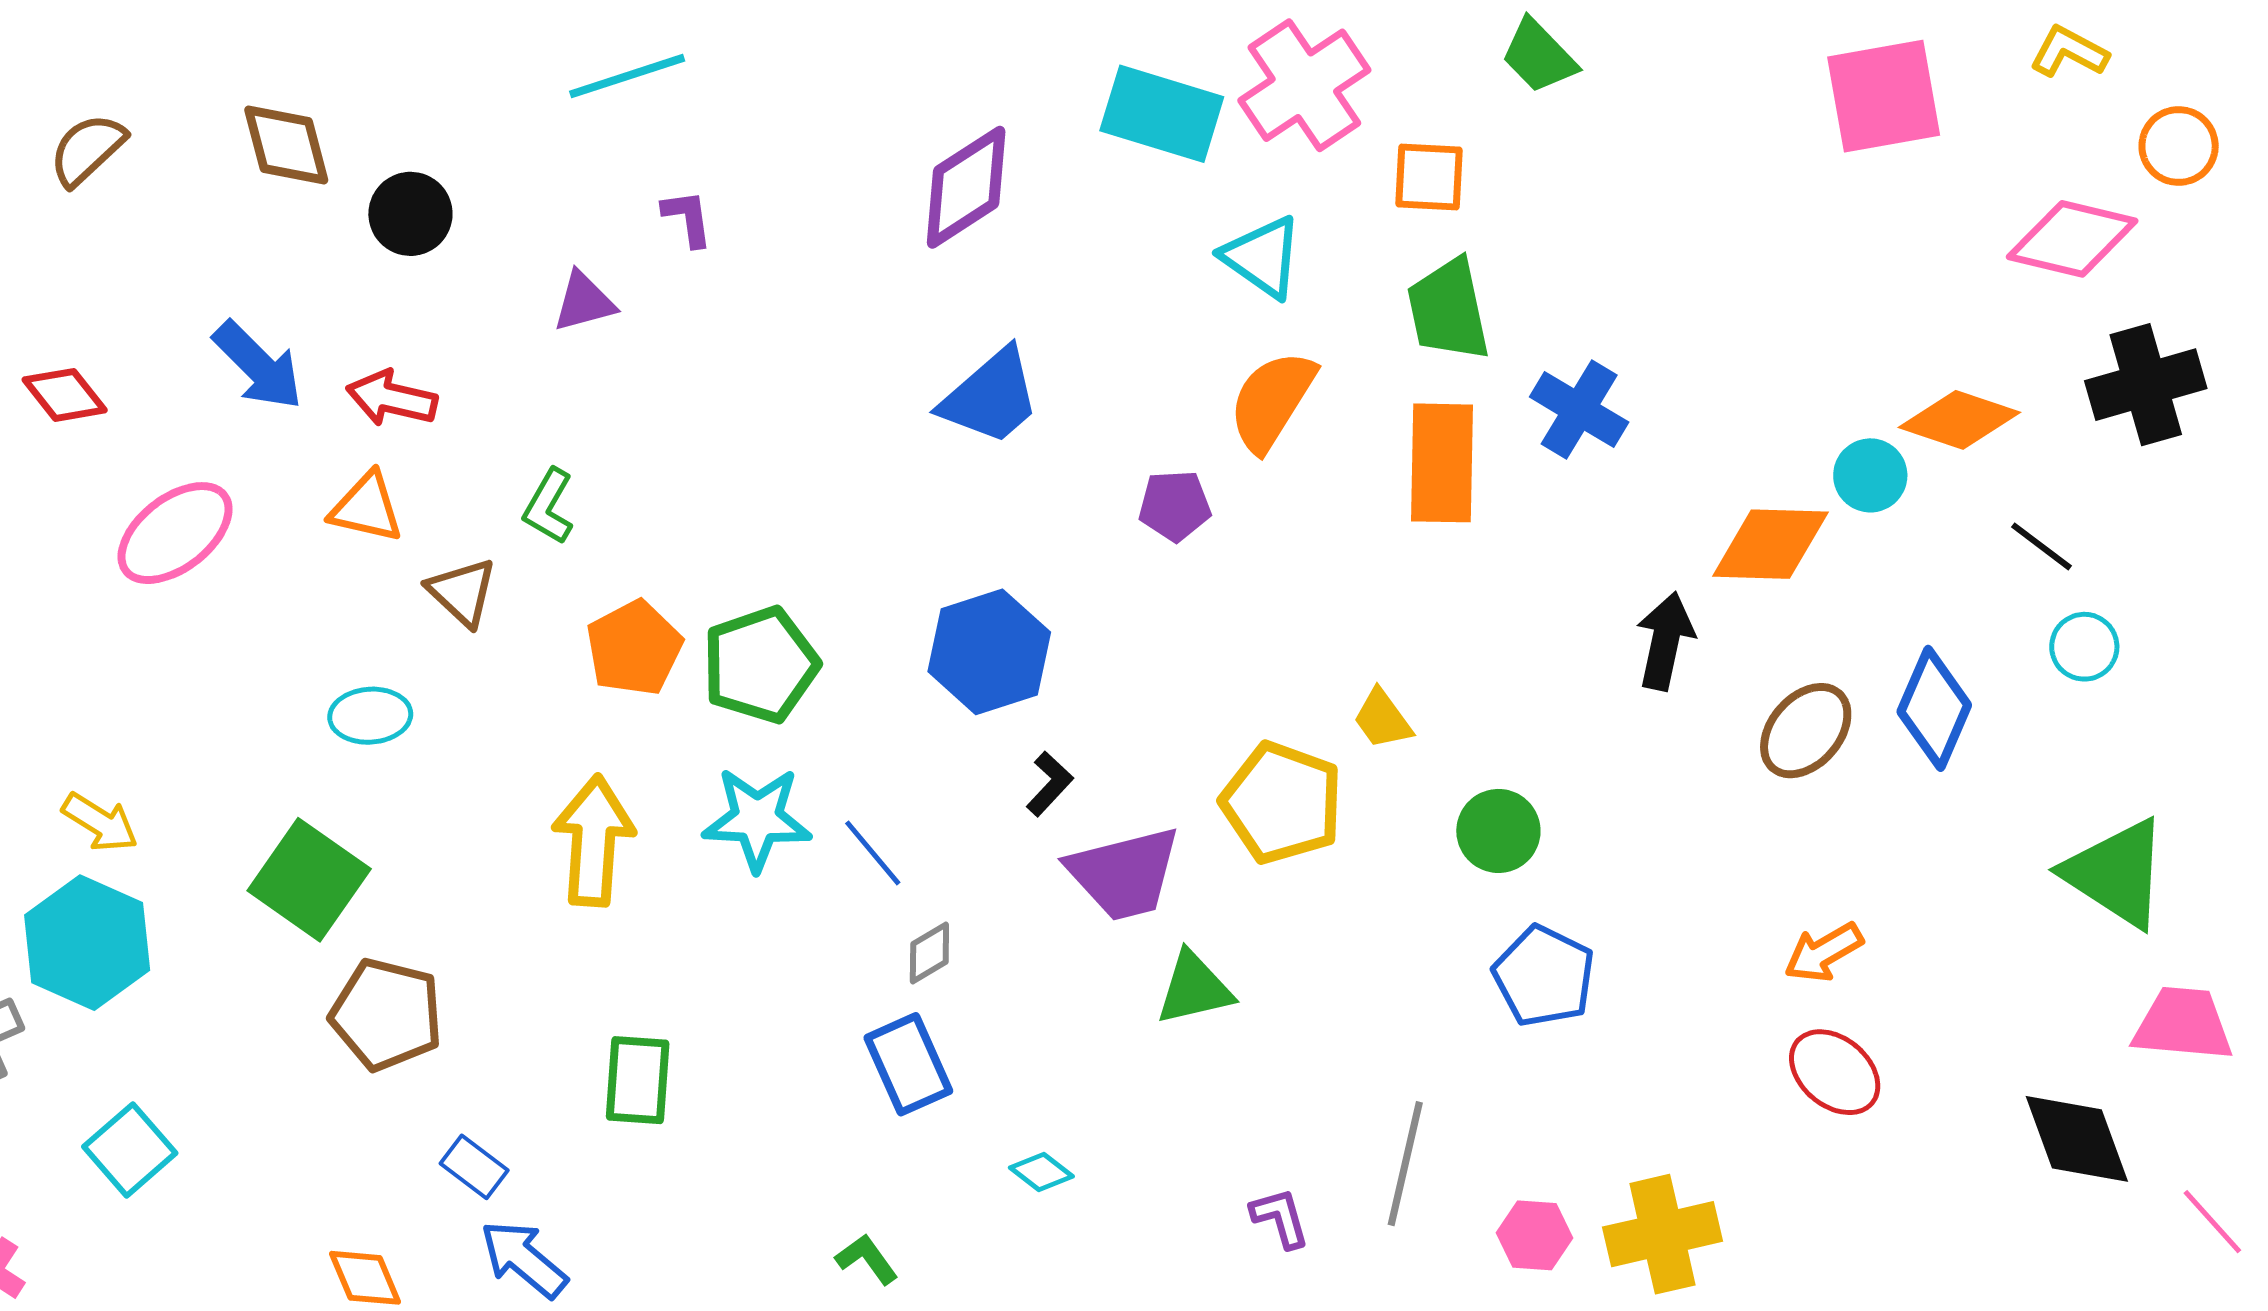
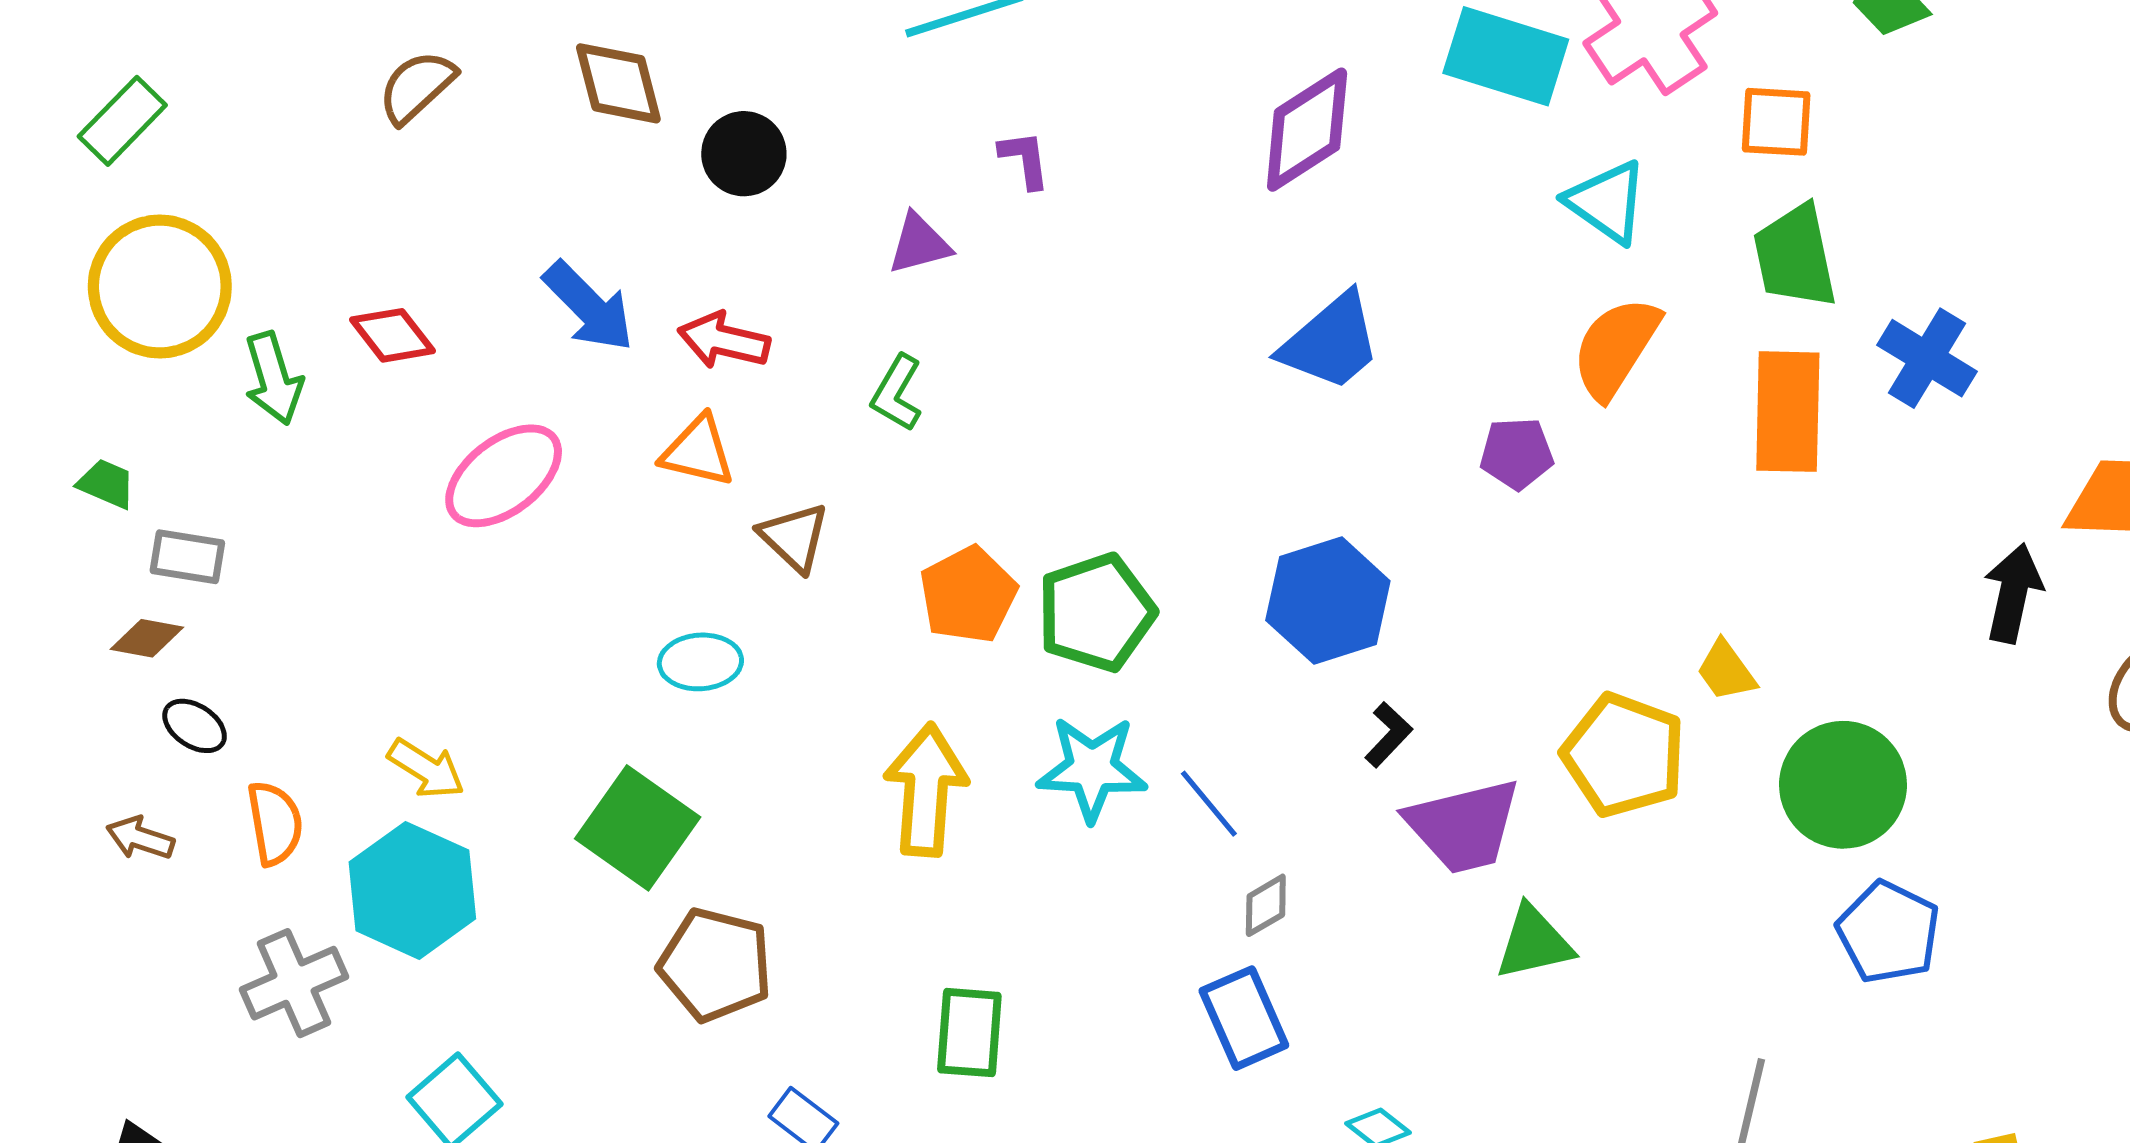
green L-shape: (549, 507) -> (897, 393), moved
green circle: (1498, 831) -> (1843, 785), size x1.5

